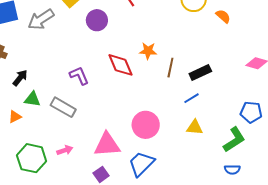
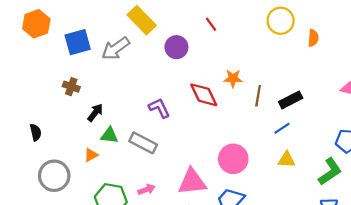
orange semicircle: (223, 16) -> (313, 38), turned 56

